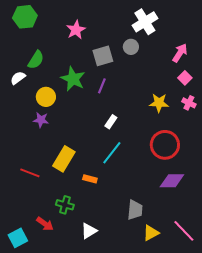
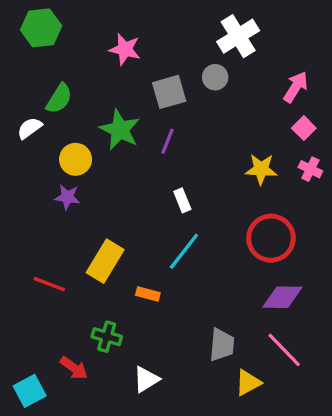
pink star: (76, 30) -> (125, 49), turned -30
white rectangle: (111, 122) -> (182, 200), turned -56
pink line: (184, 231) -> (284, 350), moved

